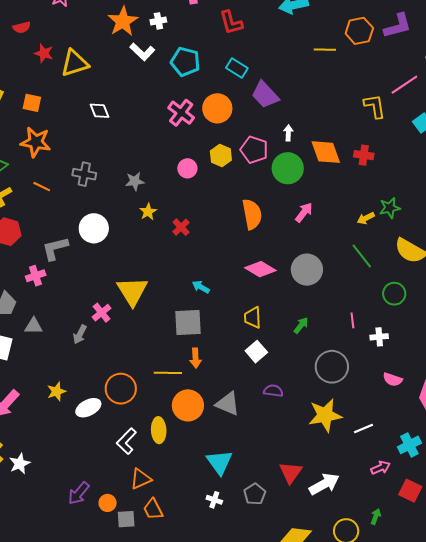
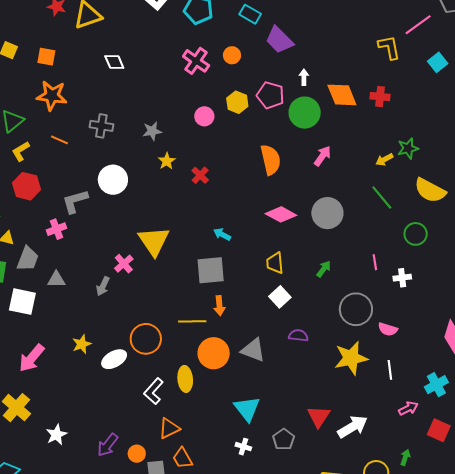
orange circle: (217, 108) -> (232, 55), size x0.6
pink semicircle: (393, 379) -> (388, 329), moved
white line: (364, 429) -> (390, 370), turned -72
white star: (20, 464) -> (56, 435), moved

